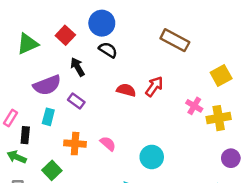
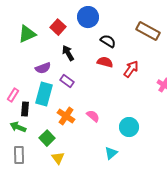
black semicircle: (108, 50) -> (108, 41), moved
purple semicircle: (47, 85) -> (43, 68), size x0.7
red semicircle: (126, 90) -> (105, 62), moved
cyan rectangle: (48, 117) -> (44, 94), size x1.6
orange cross: (75, 144) -> (66, 116), turned 30

